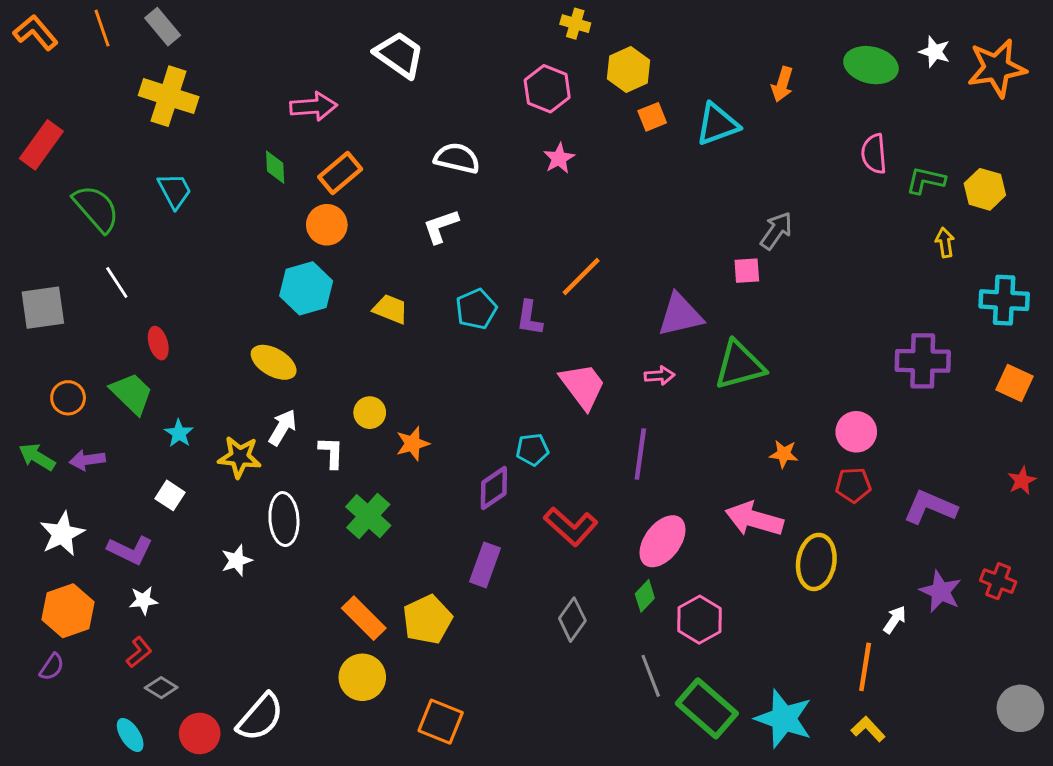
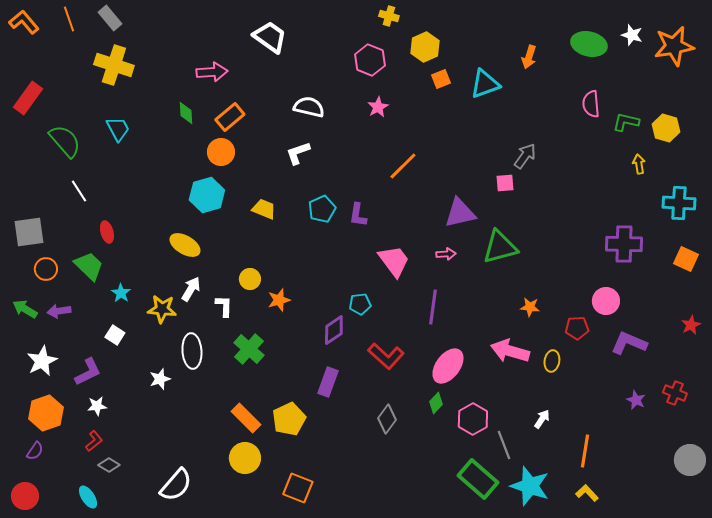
orange line: (581, 277) -> (403, 166), moved
gray square: (43, 308) -> (29, 232), moved
pink circle: (856, 432) -> (606, 301), moved
purple L-shape: (130, 550) -> (88, 372), turned -52
yellow ellipse: (816, 562) -> (552, 361), moved, size x0.6
purple star: (941, 592) -> (636, 400), size x0.7
white arrow: (895, 620) -> (542, 419), moved
gray line: (651, 676) -> (504, 445), moved
gray circle: (1020, 708) -> (690, 460), moved
red circle: (200, 733) -> (25, 496), moved

